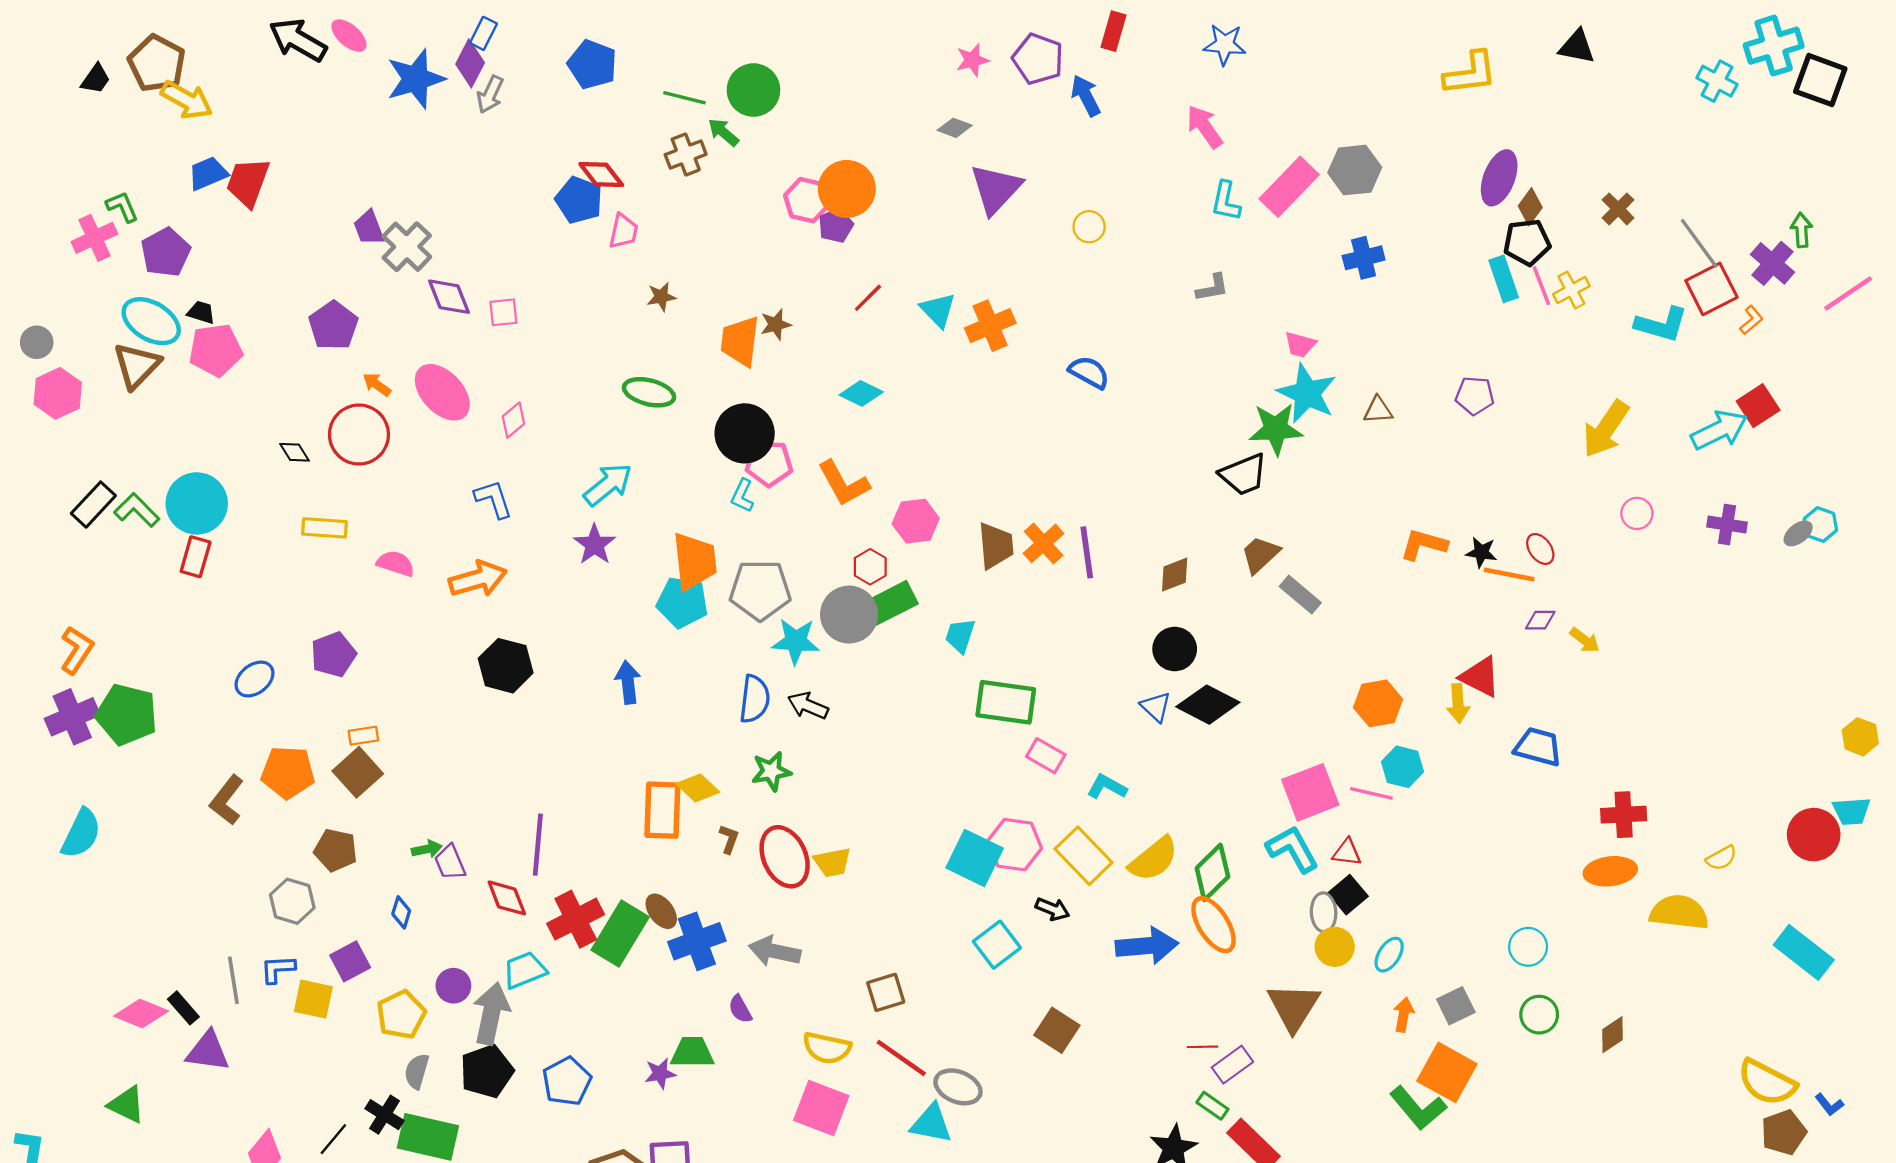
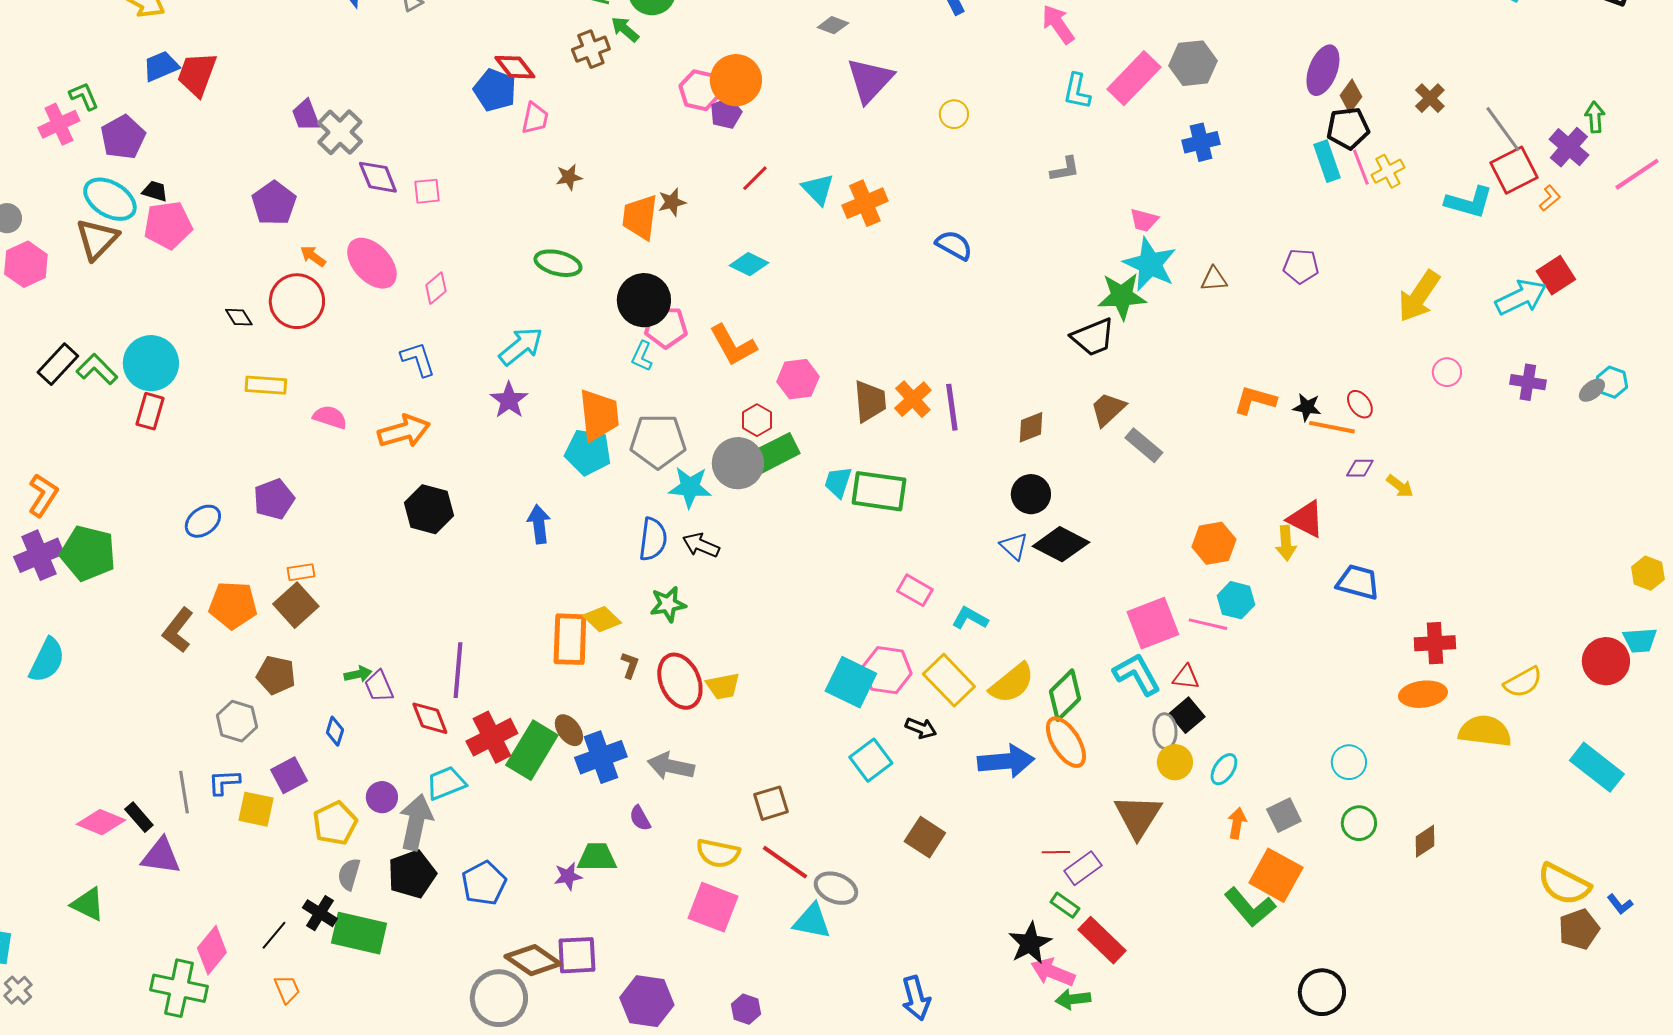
green rectangle: (1006, 702) -> (879, 491), moved
yellow semicircle: (1721, 858) -> (1523, 682), size x1.4

